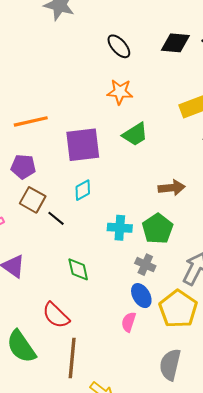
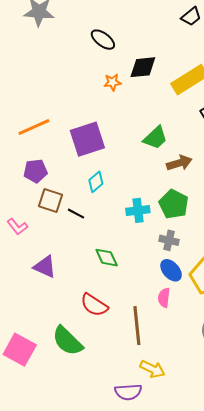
black diamond: (175, 43) -> (143, 67), moved
orange star: (120, 92) -> (112, 82), size x0.7
green trapezoid: (135, 134) -> (155, 138), moved
brown line: (72, 358) -> (137, 326), moved

